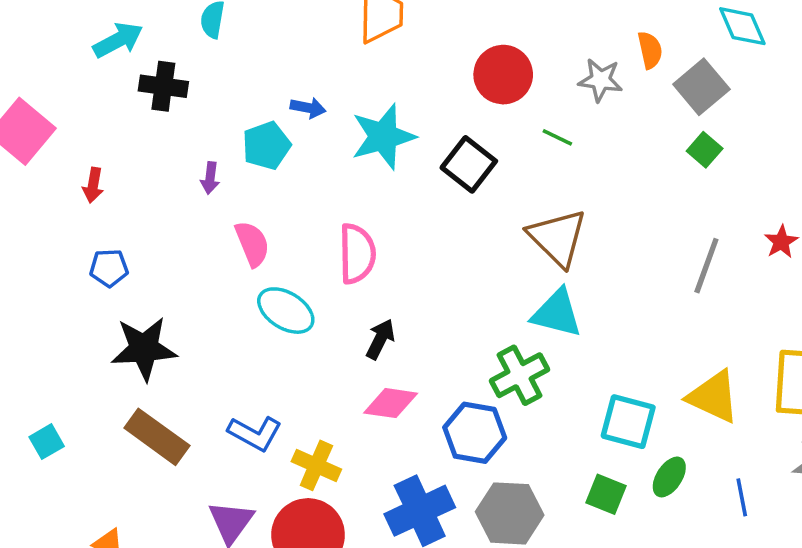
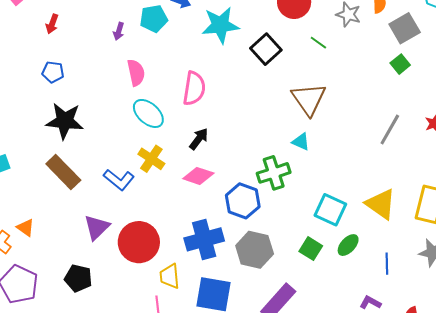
cyan triangle: (557, 313) -> (301, 142), size x0.6
yellow cross: (316, 465) -> (151, 159), moved

